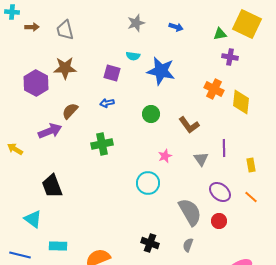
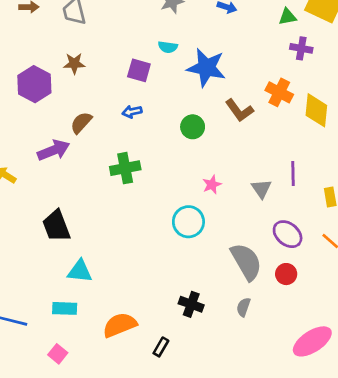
brown star: (65, 68) -> (74, 64), size x0.7
brown L-shape: (189, 125) -> (239, 110), moved
cyan triangle: (33, 219) -> (80, 271), moved, turned -30

